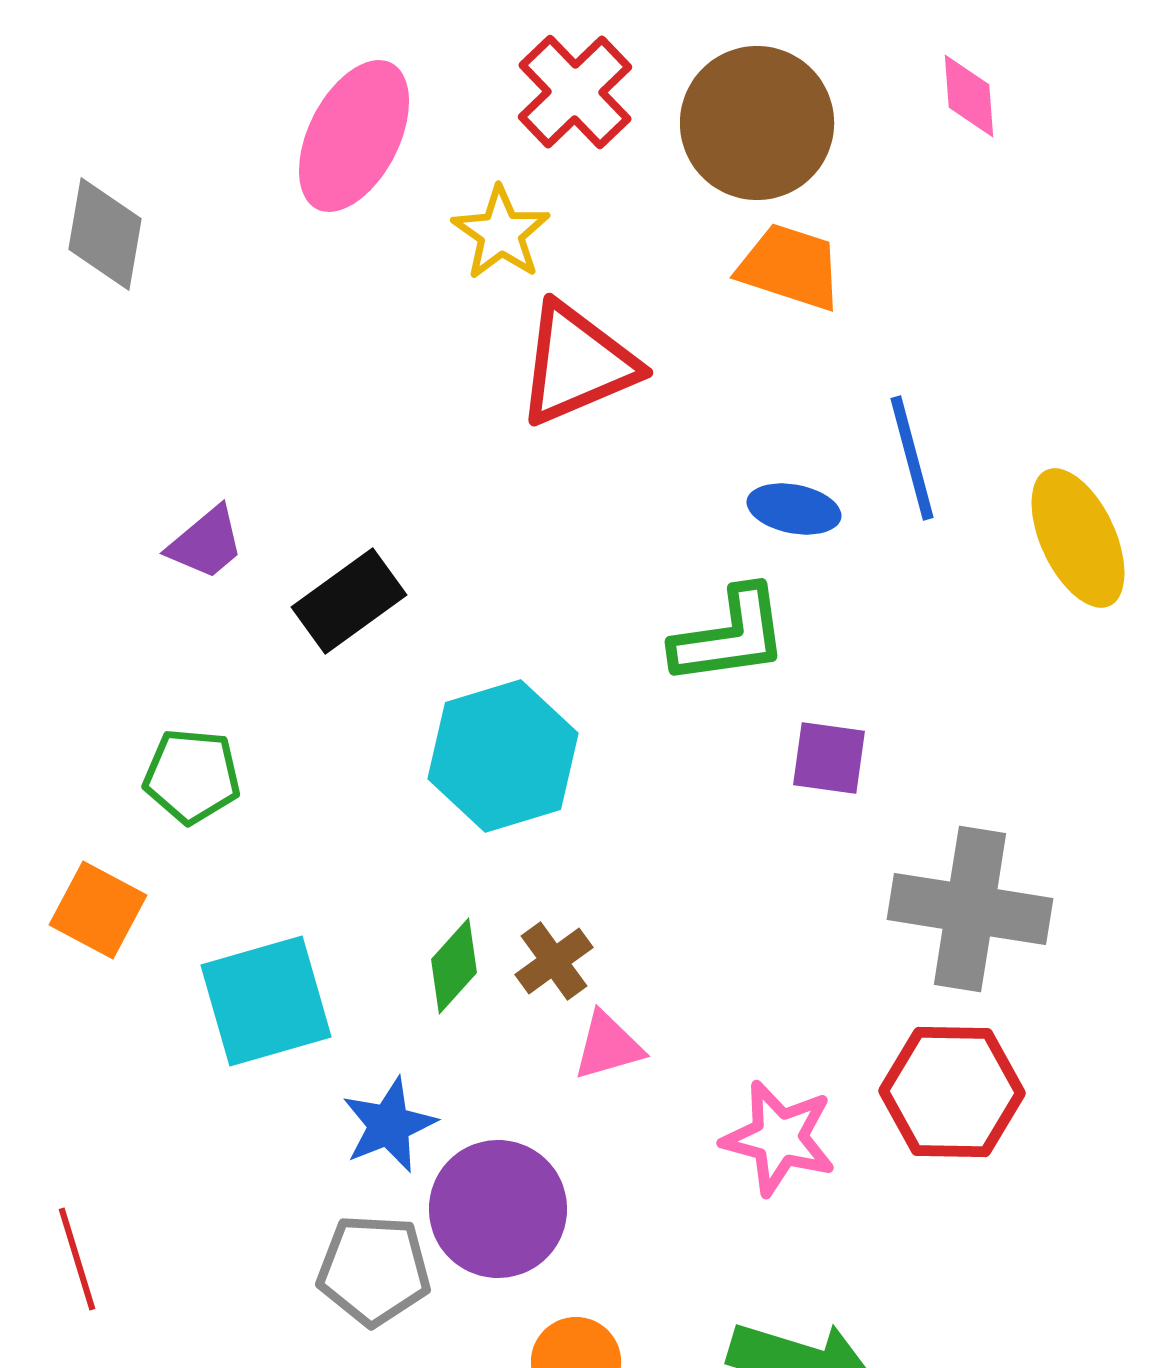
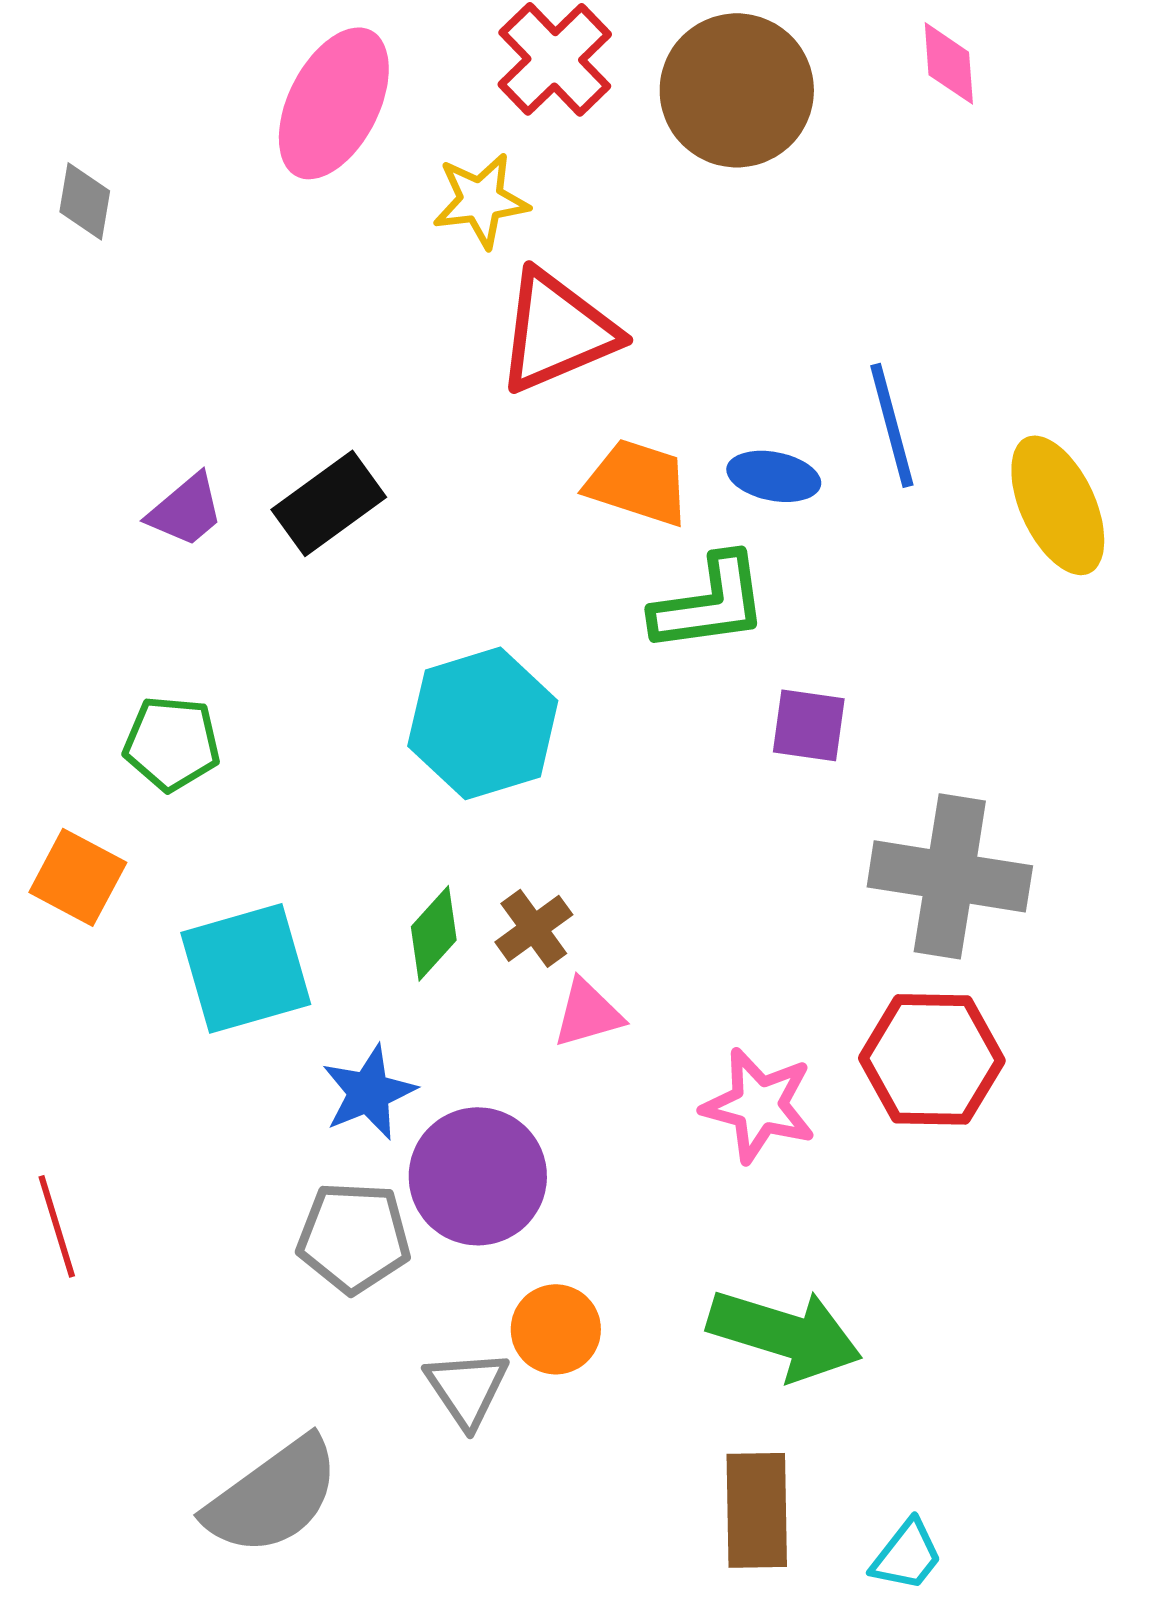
yellow star: (501, 233) -> (481, 200), turned 30
gray diamond: (105, 234) -> (85, 201), size x0.7
orange trapezoid: (790, 267) -> (638, 482), moved
black rectangle: (349, 601) -> (329, 503), moved

